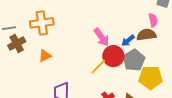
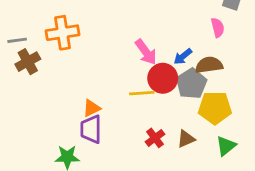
brown semicircle: (146, 35) -> (209, 65), moved
orange triangle: (45, 56) -> (92, 108), moved
yellow line: (98, 67) -> (142, 93), turned 42

